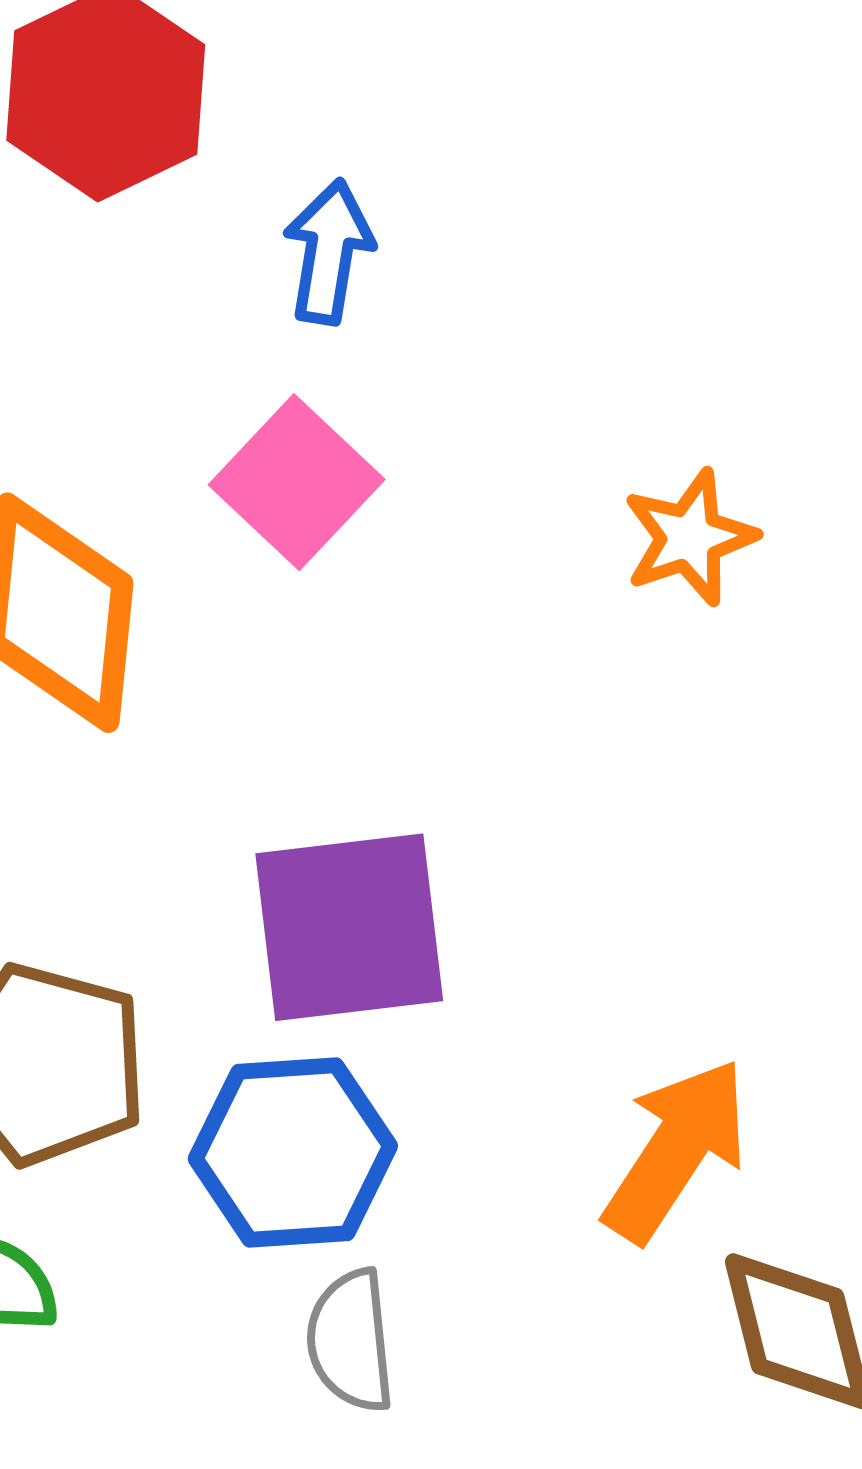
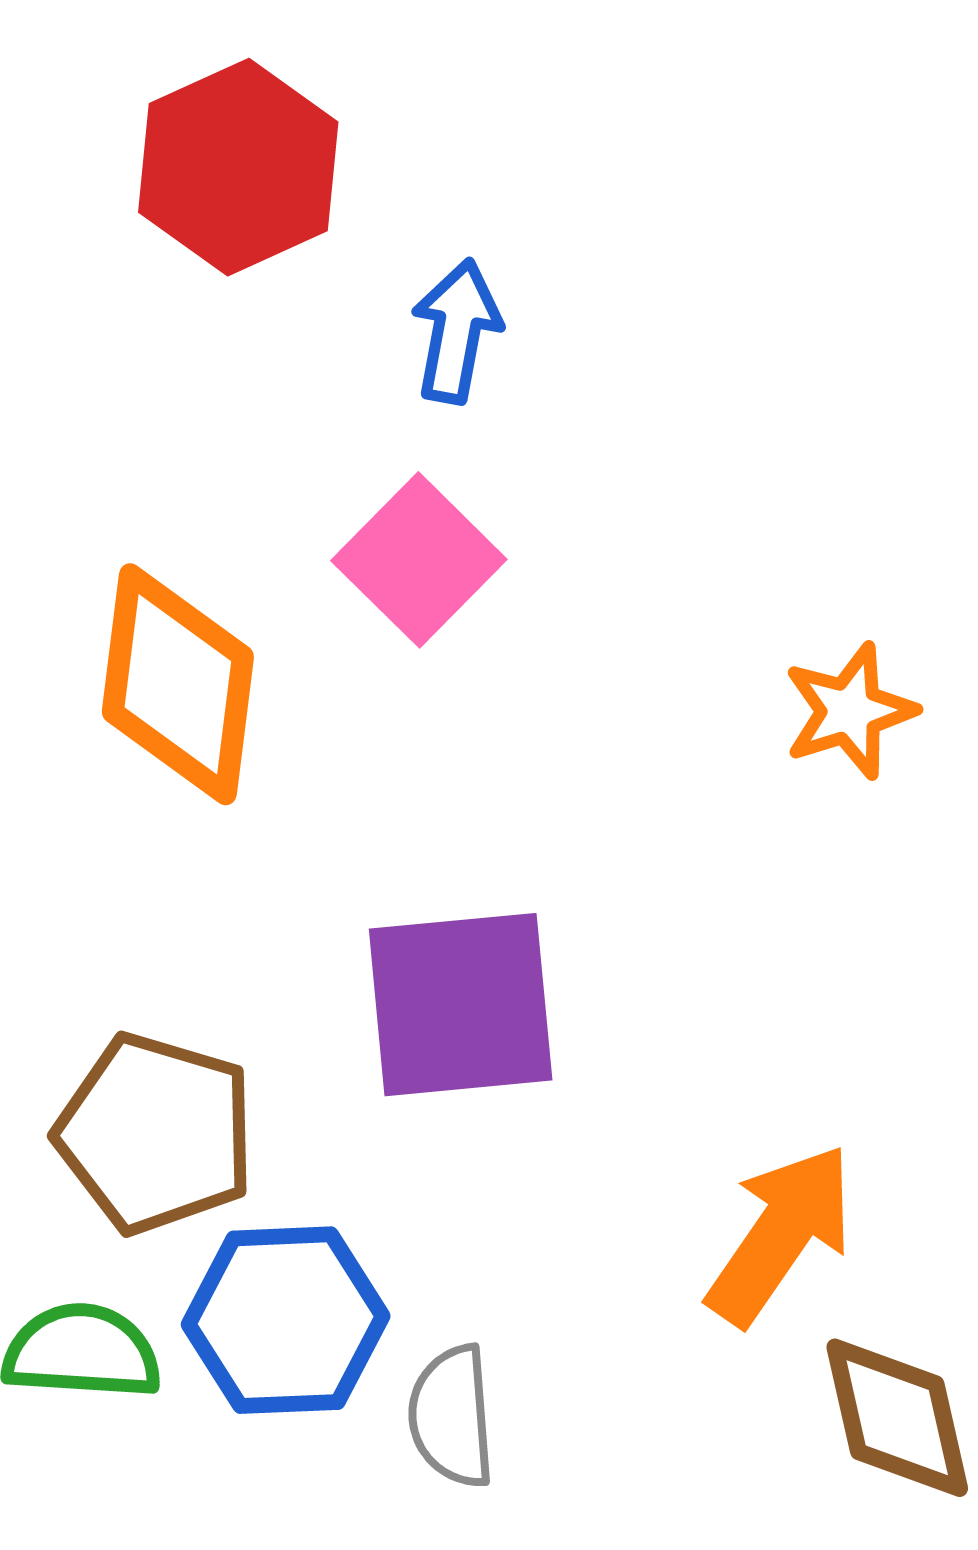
orange star: (690, 538) -> (850, 711), moved
blue hexagon: (293, 1152) -> (286, 1320), moved

